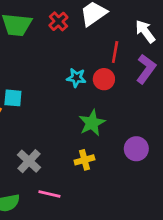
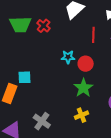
red cross: (58, 21) -> (44, 26), moved
red circle: (104, 79) -> (86, 64), moved

